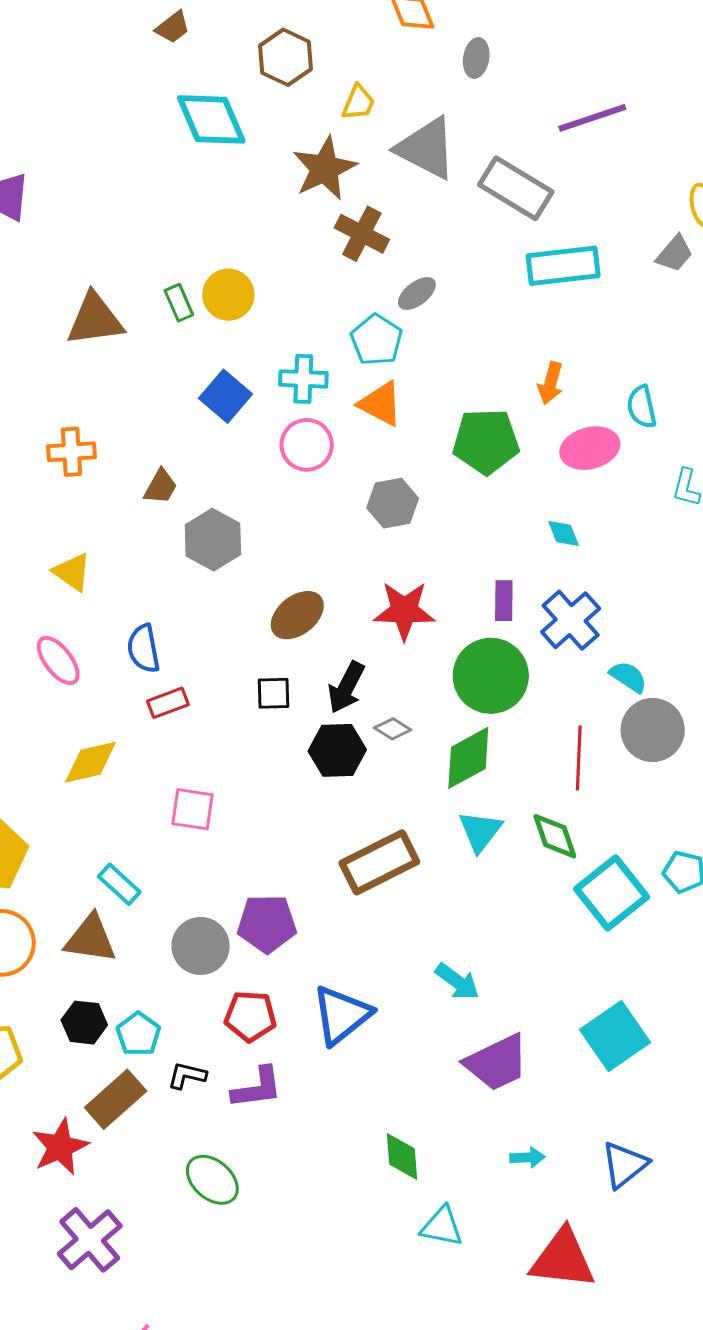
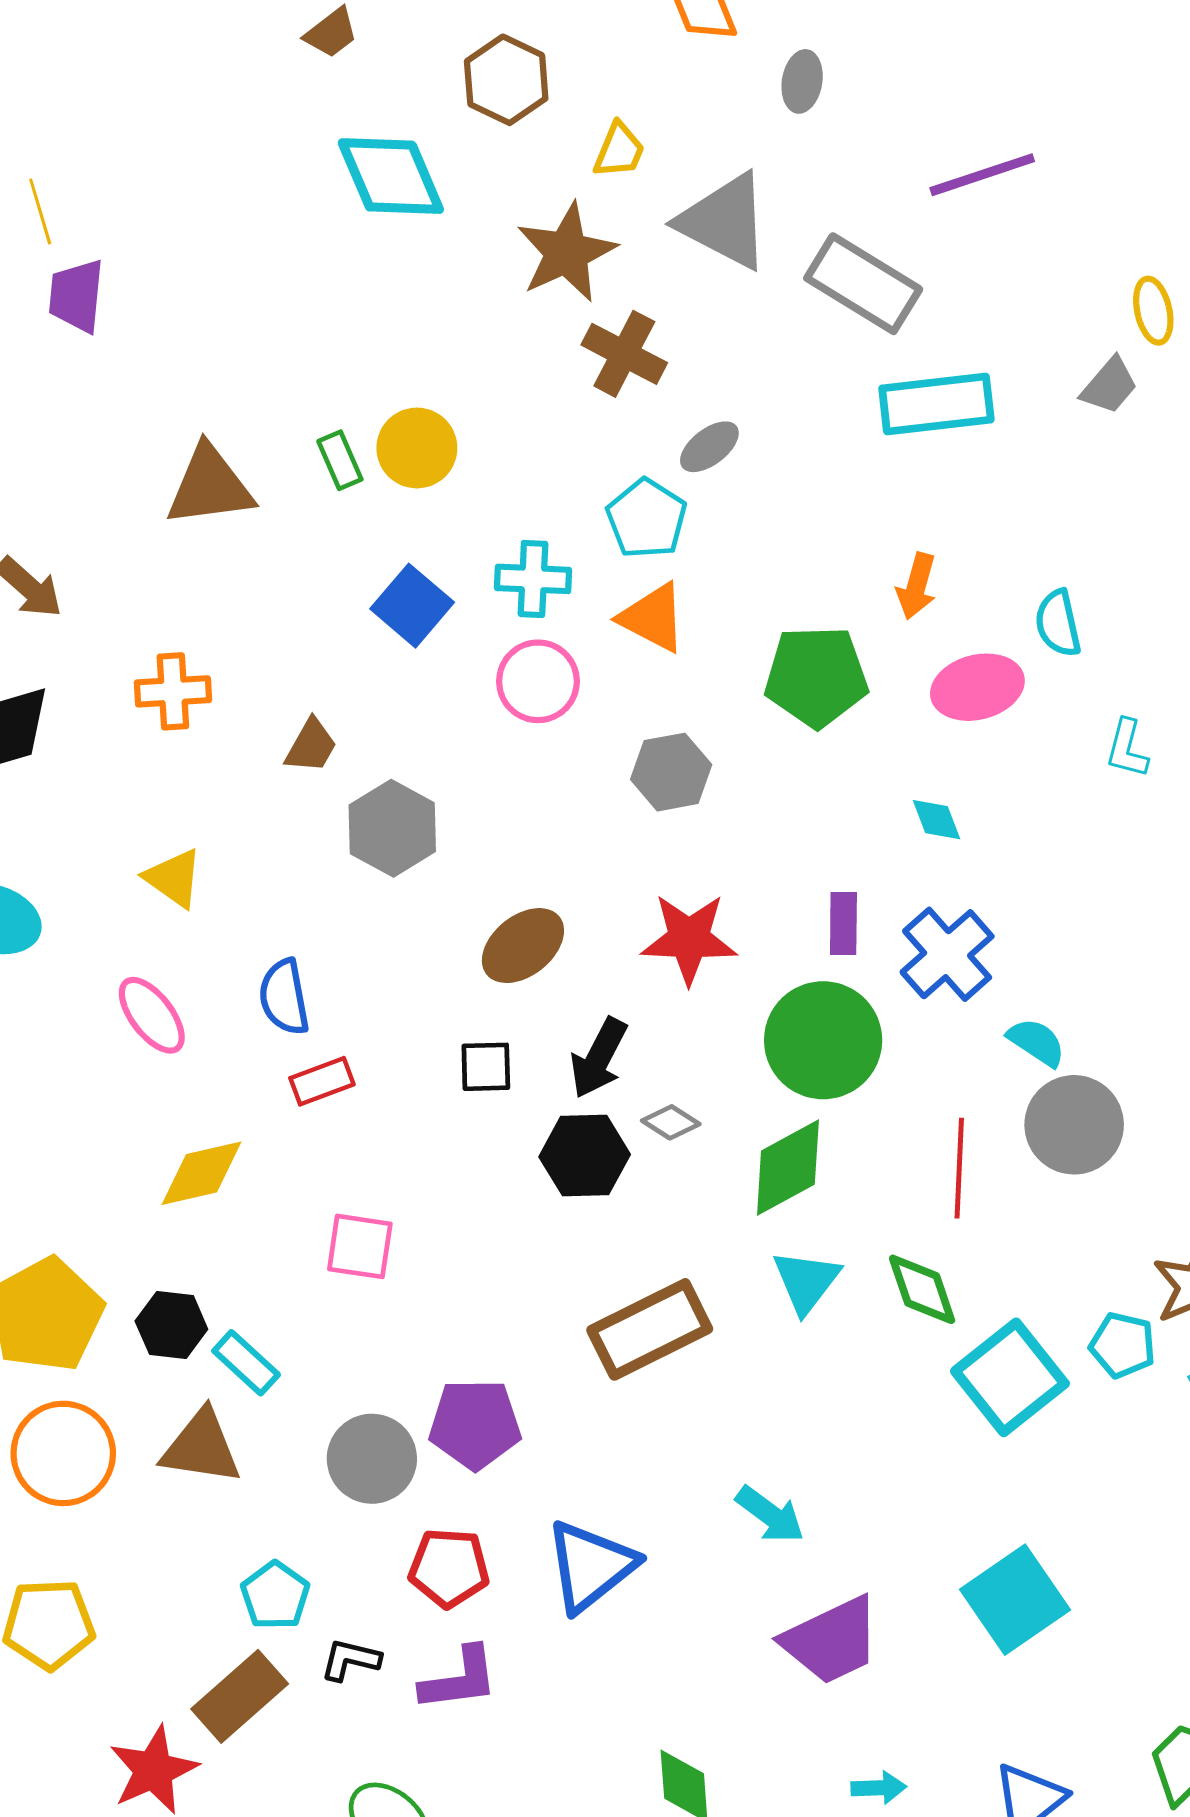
black hexagon: (84, 1023) -> (171, 1325), moved

